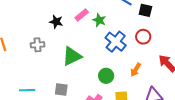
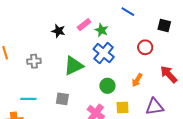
black square: (145, 10) -> (164, 25), moved
blue cross: (116, 42) -> (104, 53), moved
gray cross: (37, 45) -> (34, 61), moved

